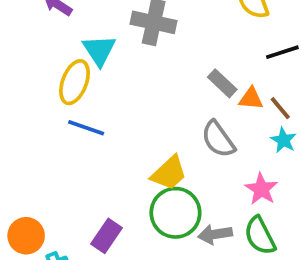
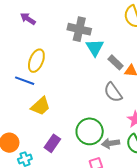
cyan triangle: (99, 50) -> (95, 48), moved
blue line: (86, 128) -> (25, 81), moved
yellow trapezoid: (169, 173) -> (41, 106), moved

